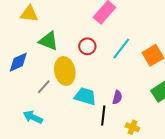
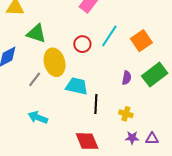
red circle: (87, 46) -> (82, 44), moved
purple semicircle: (117, 97) -> (127, 78), moved
cyan arrow: (33, 117) -> (38, 117), moved

